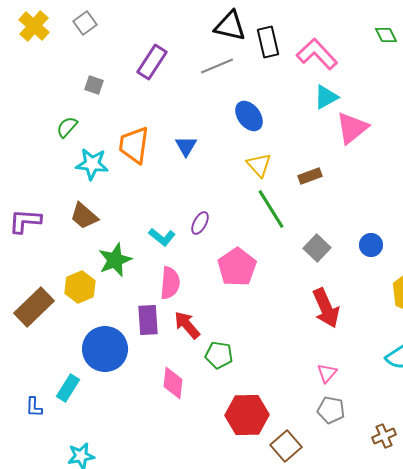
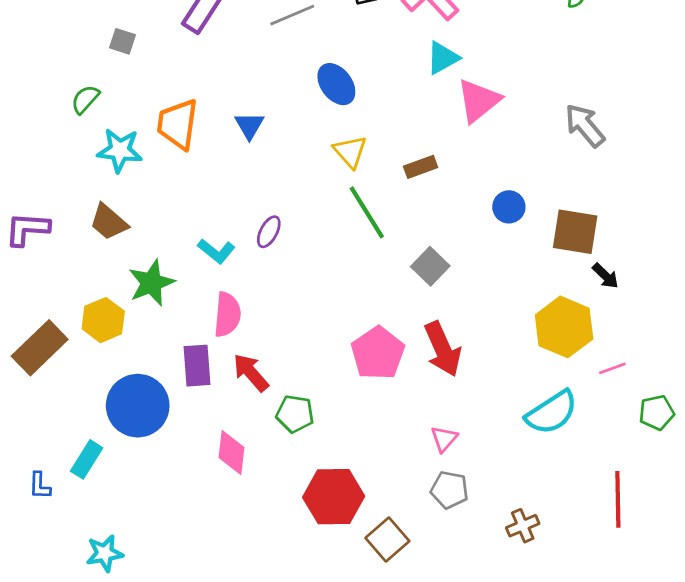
blue circle: (371, 245) -> (509, 207), moved
pink pentagon: (237, 267) -> (378, 353), moved

